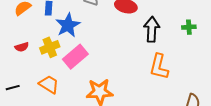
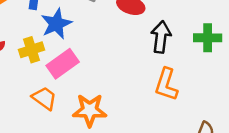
green cross: (189, 27) -> (208, 38), size x1.5
orange trapezoid: (49, 84) -> (44, 98), moved

